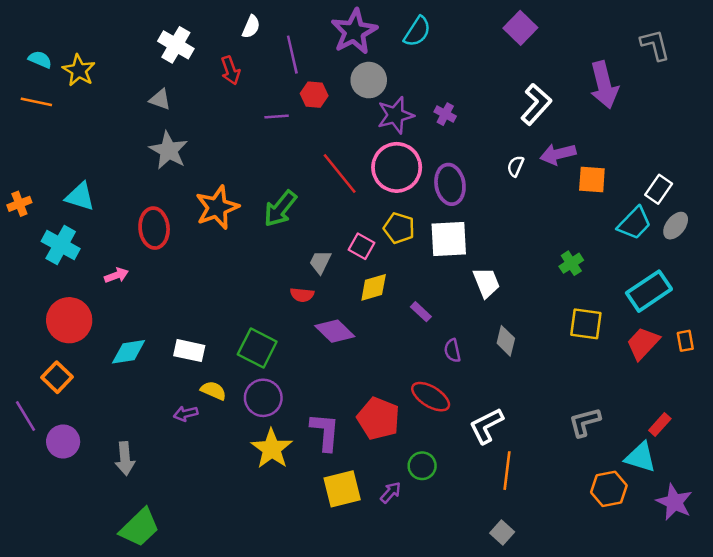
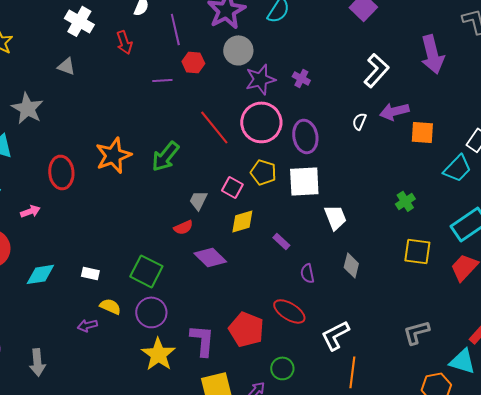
gray star: (169, 150) -> (27, 108), moved
red semicircle: (302, 295) -> (183, 227), turned -30
white rectangle: (189, 351) -> (90, 273), size x0.7

